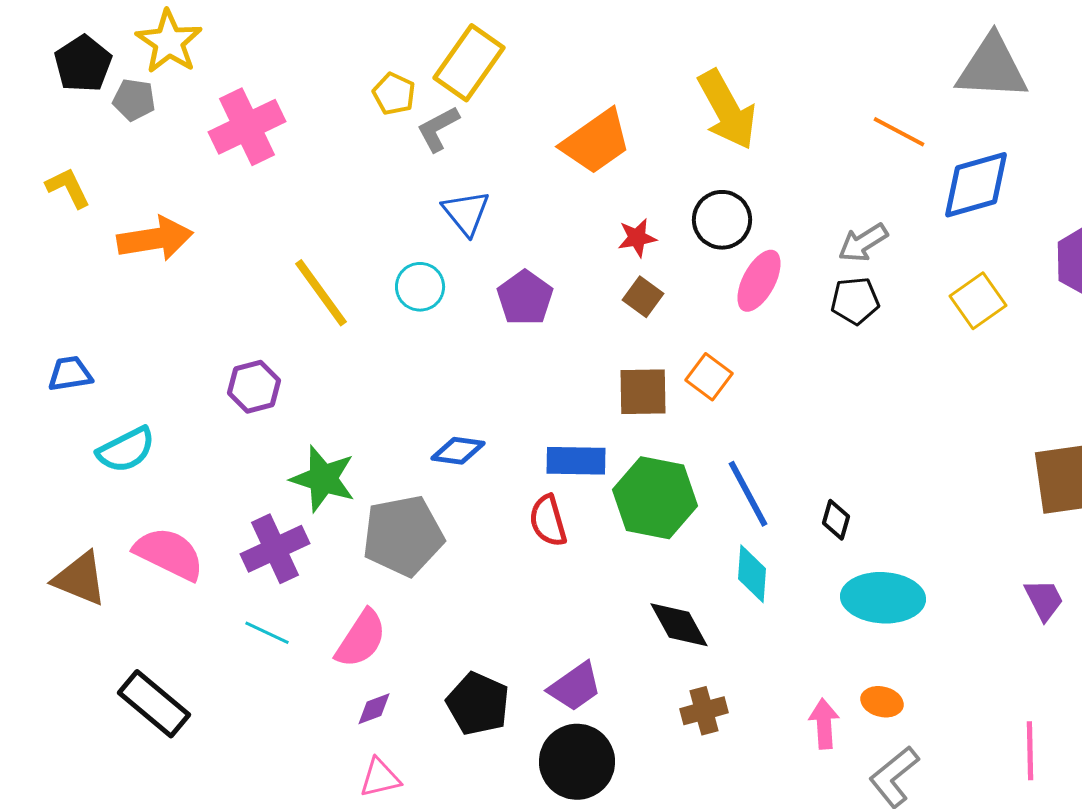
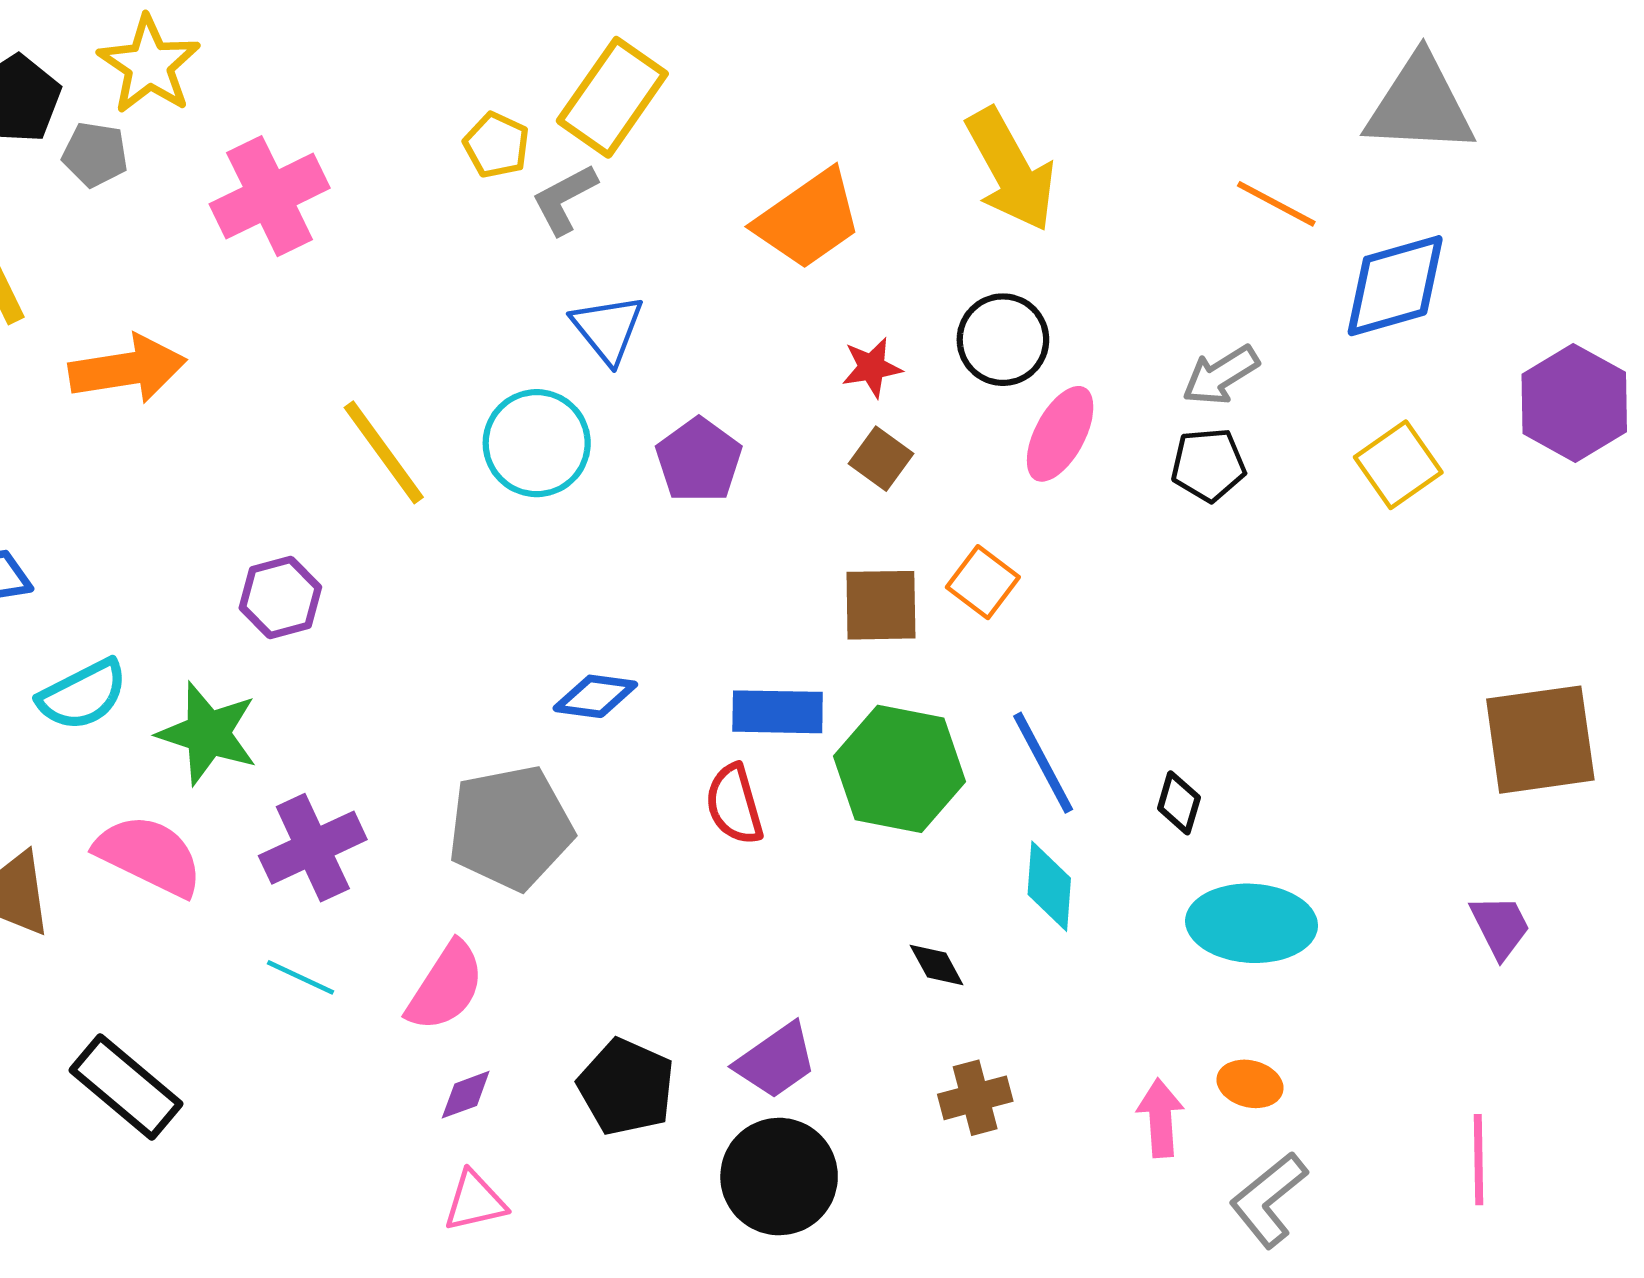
cyan circle: (420, 287) -> (537, 443), size x1.4
green star: (323, 479) -> (208, 733), moved
black diamond: (679, 625) -> (937, 965), size x0.6

